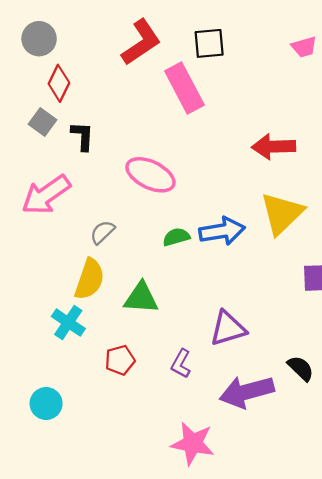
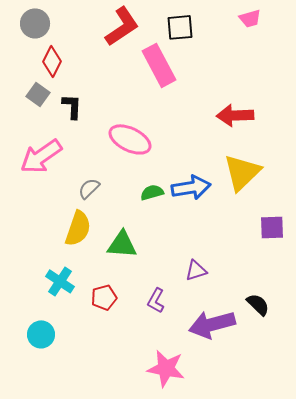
pink trapezoid: (304, 47) -> (250, 18), moved
cyan cross: (68, 323) -> (60, 281), moved
purple triangle: (228, 328) -> (196, 270), size x0.7

